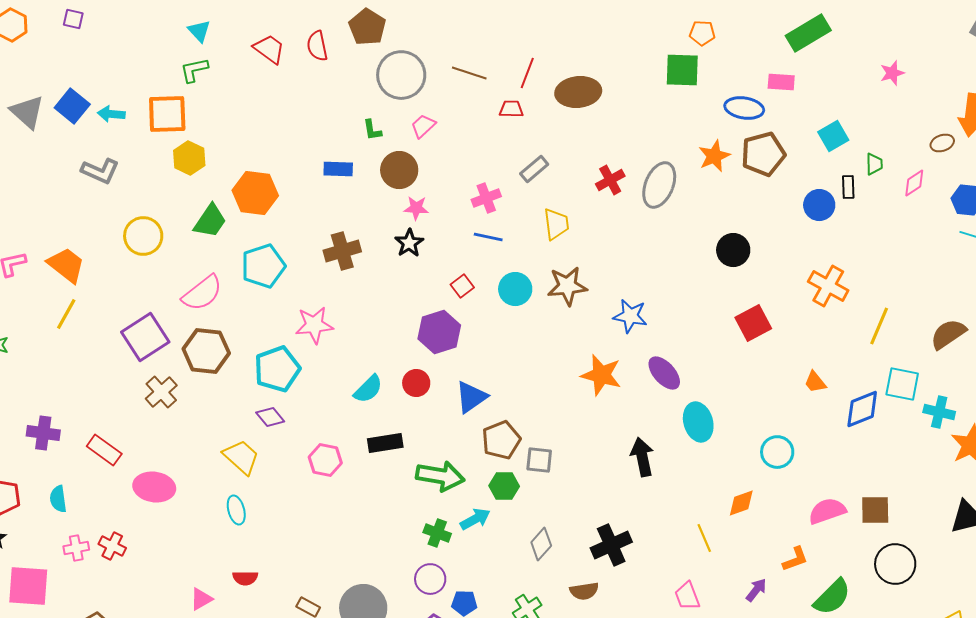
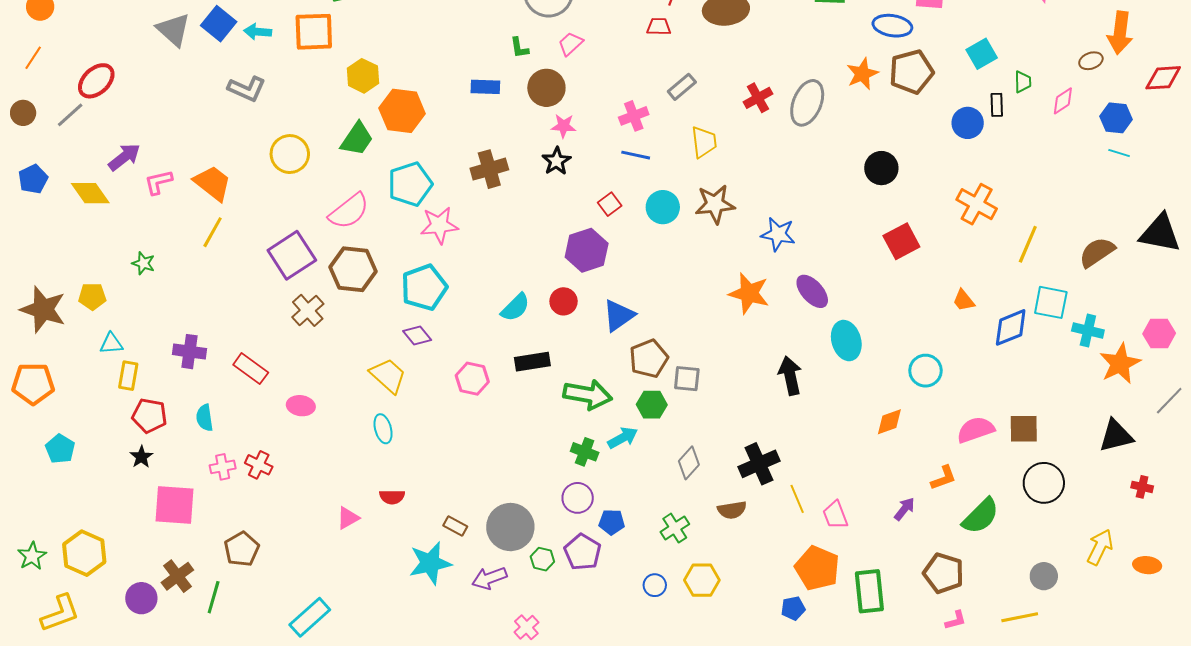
yellow hexagon: (189, 158) -> (363, 76), moved
pink star: (314, 325) -> (439, 225), moved
pink ellipse: (154, 487) -> (301, 406), size x0.7
yellow line: (704, 538) -> (797, 499), moved

